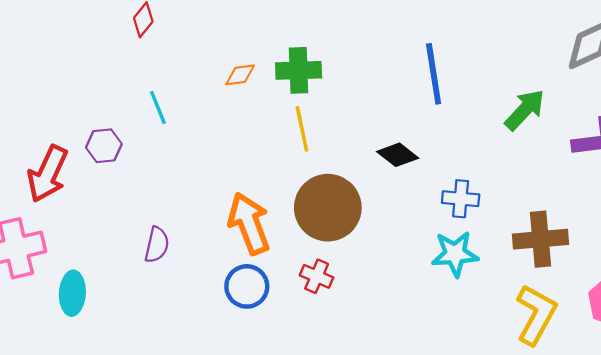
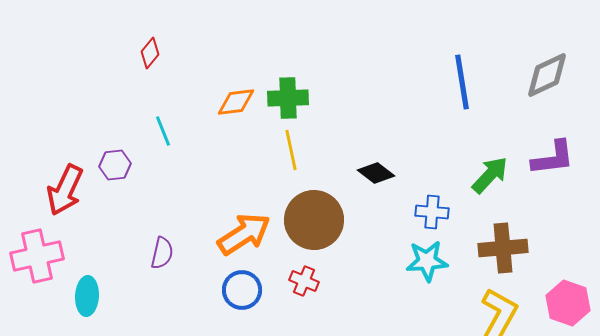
blue line: (434, 74) -> (462, 82), moved
orange diamond: (240, 75) -> (236, 102), size x1.4
green arrow: (525, 110) -> (490, 175), moved
orange arrow: (249, 223) -> (244, 234), turned 78

